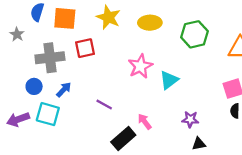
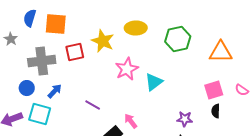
yellow star: (108, 17) -> (103, 41), moved
purple star: (190, 119) -> (185, 119), moved

